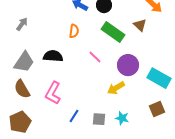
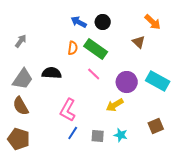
green rectangle: (113, 32) -> (96, 49), moved
cyan rectangle: (159, 78) -> (158, 81), moved
pink L-shape: (53, 93) -> (68, 110), moved
brown pentagon: (20, 122) -> (19, 139), turned -30

